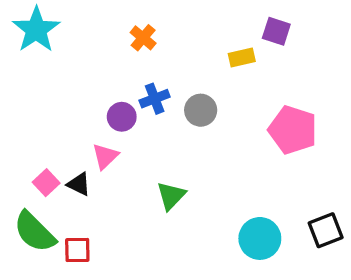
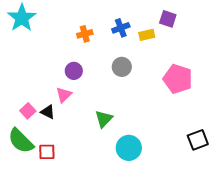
orange cross: (143, 38) -> (85, 34), moved, turned 35
blue cross: (155, 99) -> (121, 28), moved
cyan circle: (260, 238) -> (129, 148), moved

